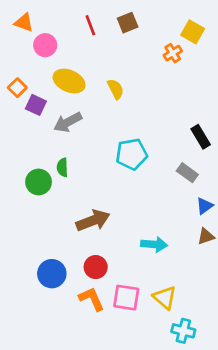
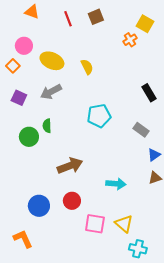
orange triangle: (24, 23) -> (32, 12), moved
pink circle: (45, 45) -> (24, 46), moved
purple square: (36, 105) -> (19, 98), moved
black rectangle: (201, 137) -> (149, 93), moved
orange L-shape: (92, 299) -> (23, 239), moved

